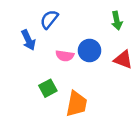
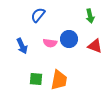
blue arrow: (28, 40) -> (22, 46), moved
green square: (48, 88) -> (36, 79), moved, turned 32

